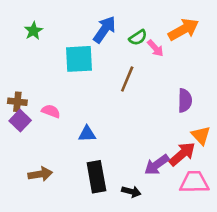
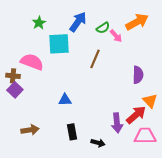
green star: (33, 31) -> (39, 23), moved
pink semicircle: (51, 111) -> (32, 62), moved, size x1.6
purple arrow: (157, 165) -> (117, 123), turned -60
black rectangle: (96, 177) -> (72, 132), size x0.7

